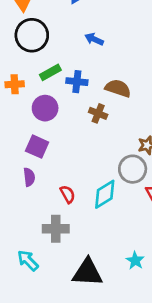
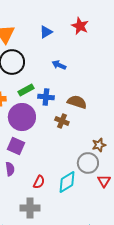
purple circle: (45, 108) -> (22, 117), size x1.4
red semicircle: (68, 194) -> (39, 182), turned 56

